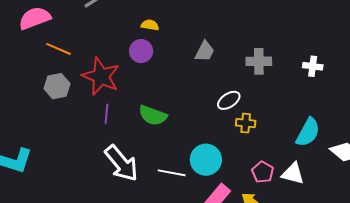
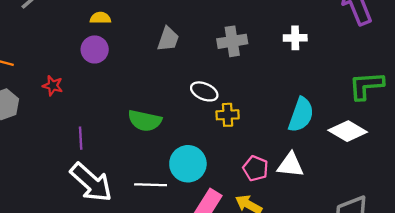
red star: (101, 76) -> (53, 86), size x0.5
white ellipse: (229, 100) -> (204, 91), turned 65
purple line: (107, 114) -> (81, 138), moved
green semicircle: (153, 115) -> (145, 121), moved

